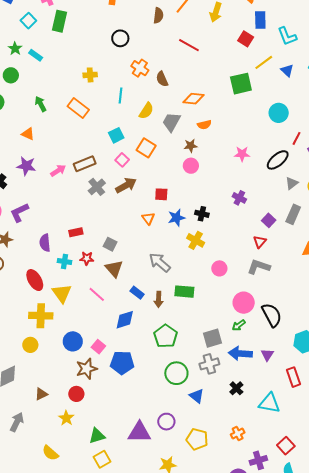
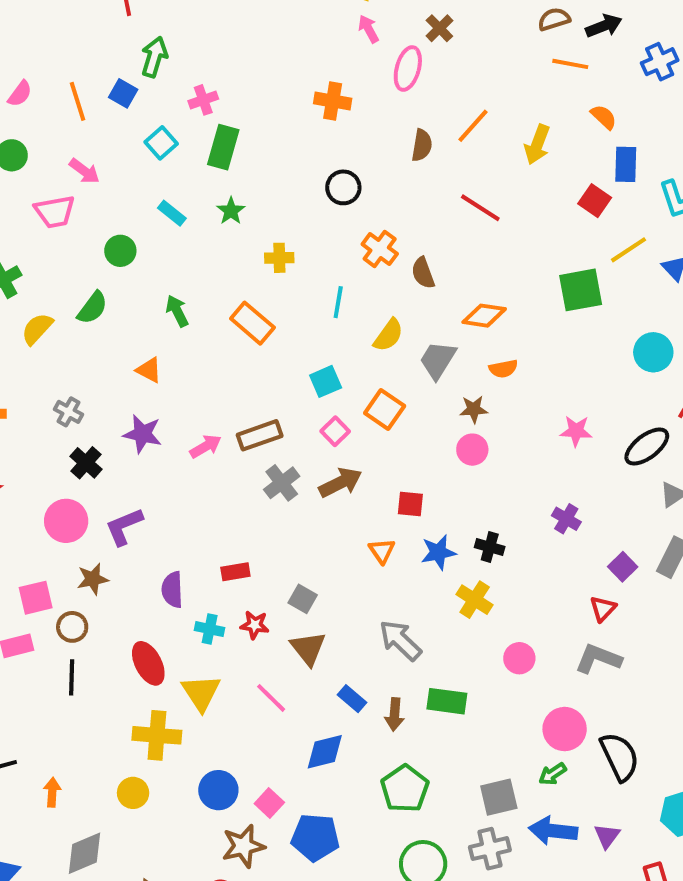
green star: (15, 49) -> (231, 211), moved

